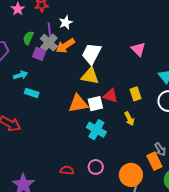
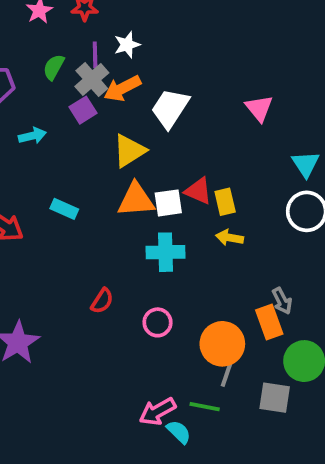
purple square: (39, 54) -> (83, 110), moved, turned 32
yellow triangle: (90, 76) -> (129, 151), moved, turned -48
cyan rectangle: (32, 93) -> (64, 209), moved
yellow rectangle: (135, 94) -> (225, 202), moved
yellow arrow: (129, 119) -> (230, 238), turned 120
cyan cross: (96, 130) -> (165, 252), turned -36
red semicircle: (67, 170) -> (102, 301), moved, turned 112

